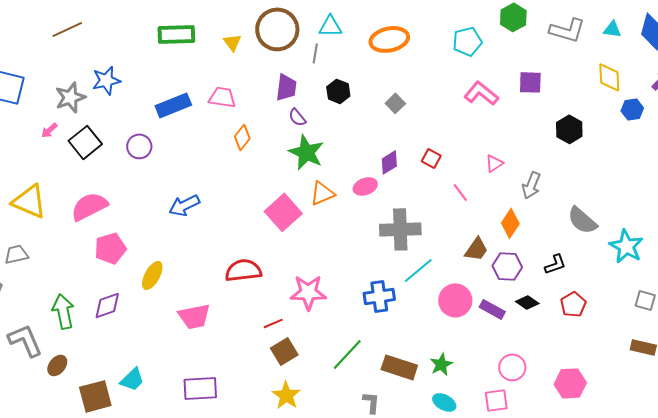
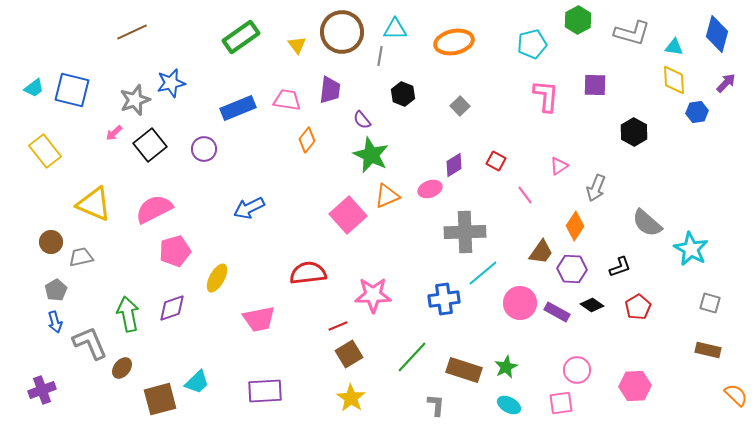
cyan triangle: (612, 29) -> (674, 47), moved
green rectangle: (176, 34) -> (241, 37), turned -33
purple trapezoid: (286, 87) -> (330, 90), moved
pink L-shape: (481, 93) -> (546, 96), turned 56

